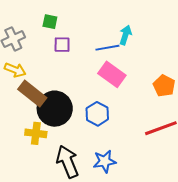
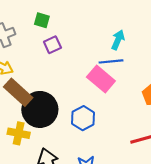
purple square: (62, 45) -> (52, 45), turned -30
blue line: (107, 48) -> (111, 61), moved

